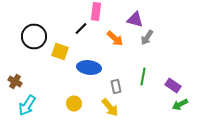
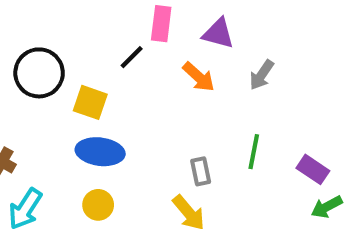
purple triangle: (135, 20) -> (218, 33), moved
blue ellipse: (89, 68) -> (100, 152), moved
yellow circle: (74, 104) -> (98, 205), moved

